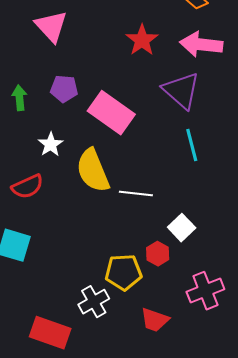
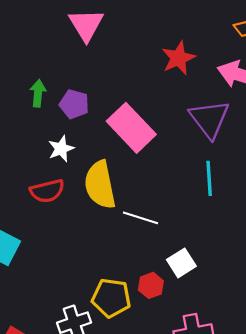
purple pentagon: (64, 89) -> (74, 104), moved
red semicircle: (27, 186) -> (47, 191), moved

